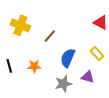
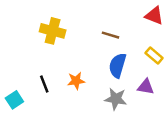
brown line: (50, 36) -> (111, 35), moved, turned 72
gray star: (63, 84) -> (116, 99), turned 30

